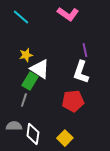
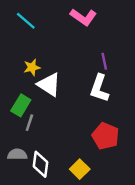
green rectangle: (30, 81) -> (21, 105), moved
red pentagon: (73, 101) -> (105, 136), moved, turned 30

